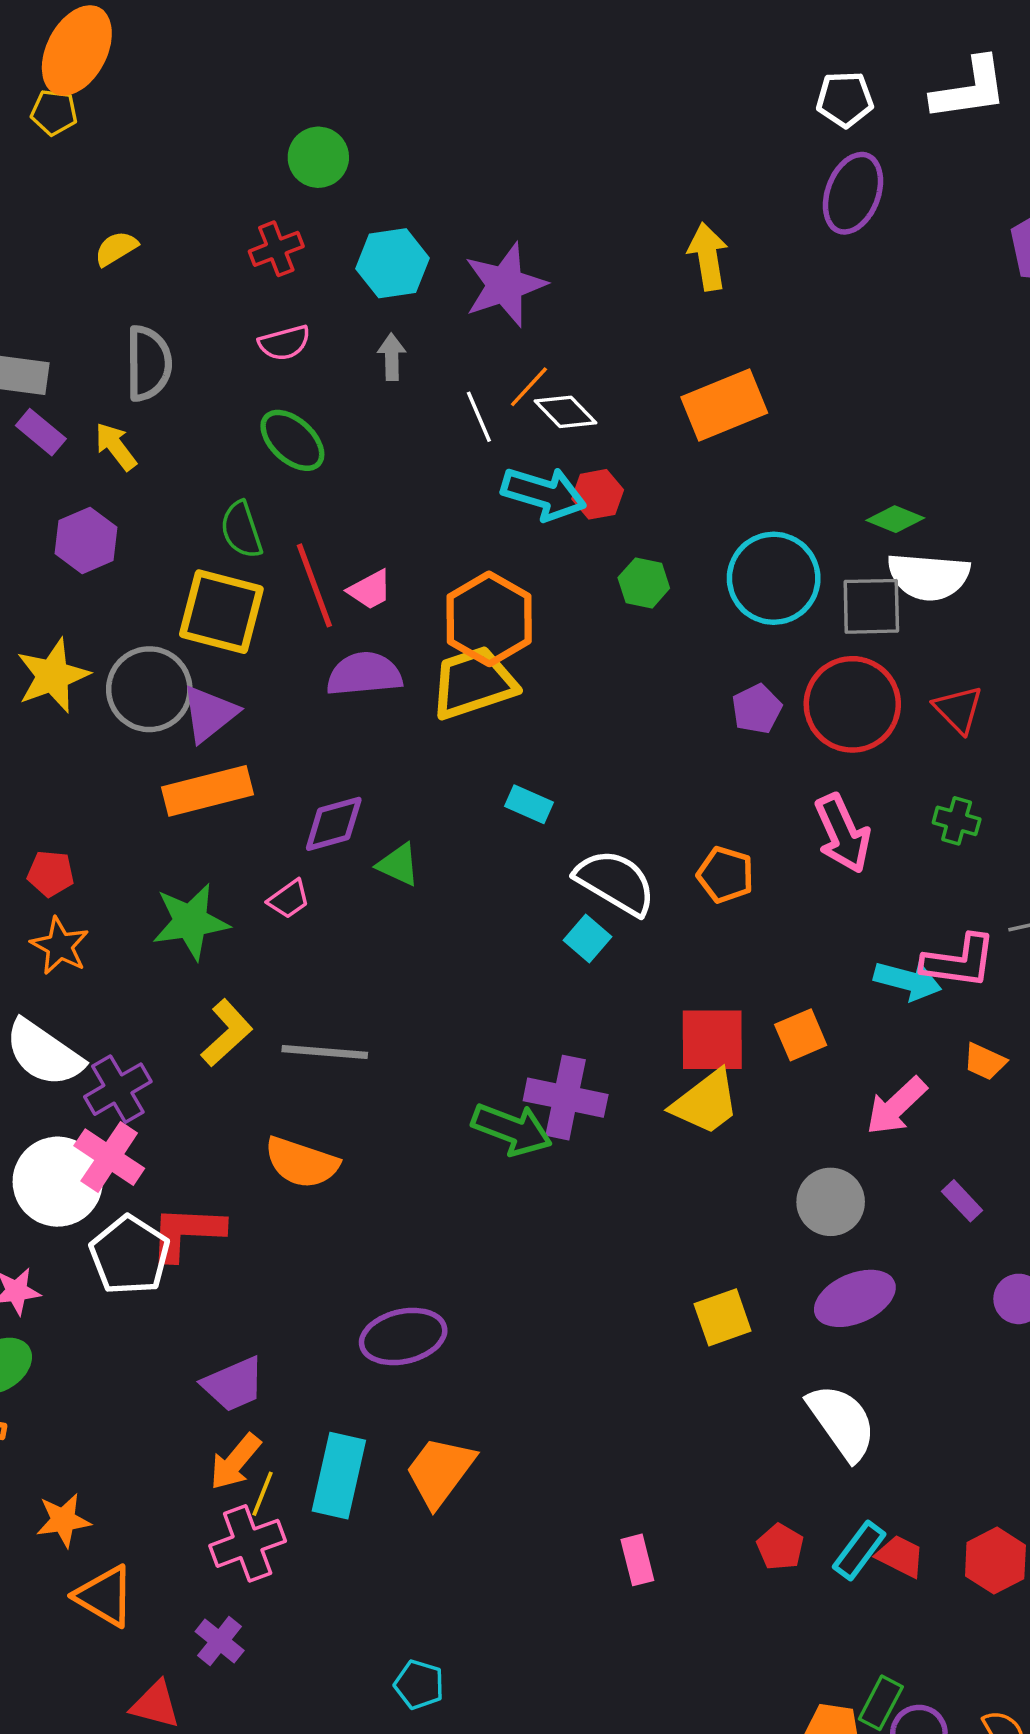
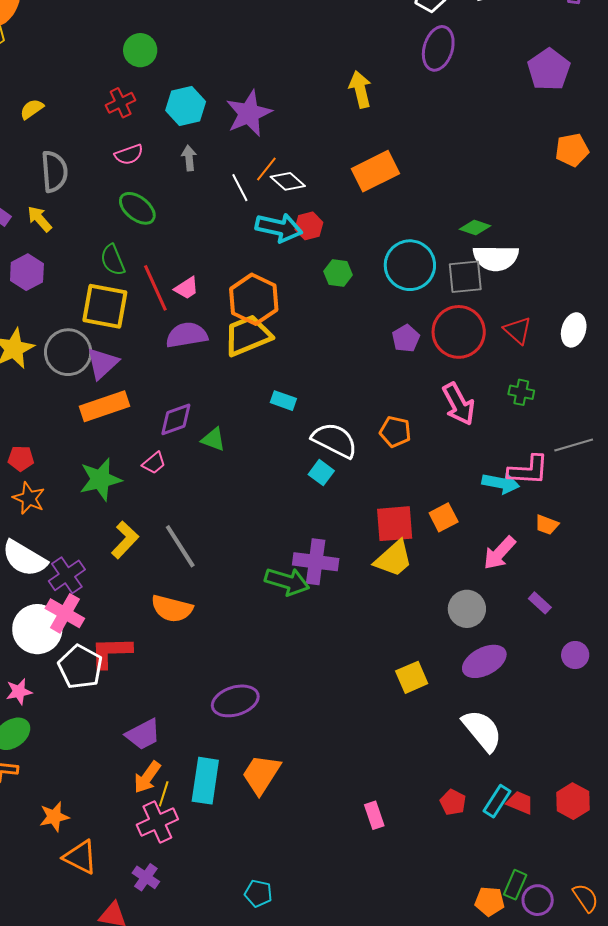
gray line: (325, 1052) -> (180, 546), turned 57

